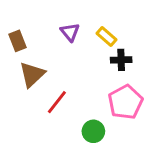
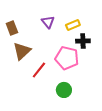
yellow rectangle: (107, 36) -> (73, 25), turned -64
pink pentagon: (125, 102) -> (67, 58), moved, turned -30

